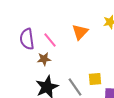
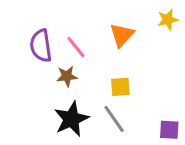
yellow square: (95, 79) -> (120, 87), moved

